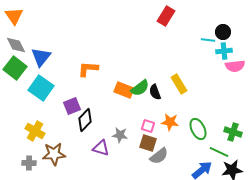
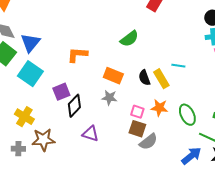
cyan line: (208, 40) -> (178, 66), moved
yellow rectangle: (179, 84) -> (161, 79), moved
green semicircle: (140, 88) -> (129, 39), moved
gray star: (120, 135) -> (109, 98), moved

